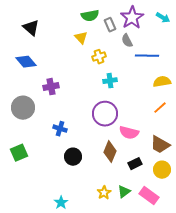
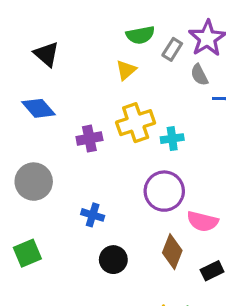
gray rectangle: (110, 25) -> (172, 49), turned 56
yellow triangle: (81, 38) -> (126, 70), turned 32
yellow cross: (99, 57) -> (136, 123), moved, size x1.6
purple cross: (51, 87) -> (89, 139), moved

